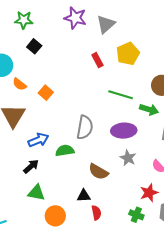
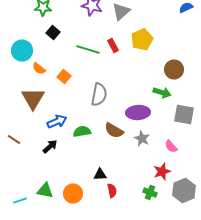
green line: (121, 95) -> (88, 50), moved
gray semicircle: (85, 127) -> (99, 94), moved
brown semicircle: (98, 172) -> (114, 130), moved
green triangle: (36, 193) -> (45, 190), moved

